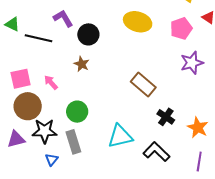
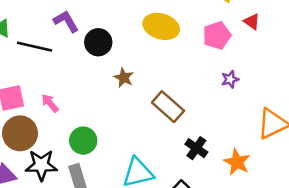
purple star: (192, 63) -> (230, 79), size x0.6
brown star: (82, 64) -> (124, 78), moved

